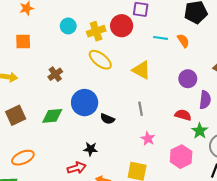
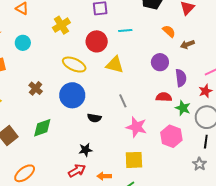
cyan circle: (68, 26) -> (23, 43), moved
red circle: (122, 26) -> (97, 41), moved
yellow cross: (96, 31) -> (61, 25), moved
orange semicircle: (183, 41) -> (169, 31), moved
blue circle: (85, 103) -> (72, 95), moved
pink star: (148, 139) -> (136, 127), size x1.5

